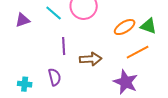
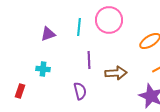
cyan line: (54, 13) -> (79, 27), turned 54
cyan cross: (25, 84) -> (43, 69), moved

